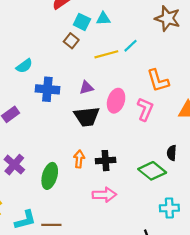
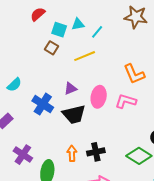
cyan line: (130, 46) -> (97, 32), moved
cyan semicircle: (24, 66) -> (14, 85), moved
blue cross: (47, 89) -> (43, 104), moved, turned 35
pink L-shape: (145, 109) -> (126, 101), turned -90
purple cross: (14, 165) -> (23, 155), moved

